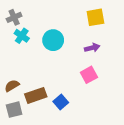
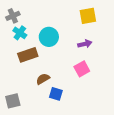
brown semicircle: (12, 86) -> (43, 79), moved
brown rectangle: (36, 95) -> (28, 55), moved
blue square: (61, 102) -> (56, 94), turned -32

